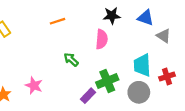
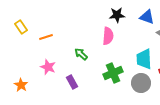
orange line: (58, 21) -> (46, 37), moved
pink star: (34, 86) -> (48, 67), moved
purple rectangle: (88, 96) -> (72, 82), moved, turned -72

